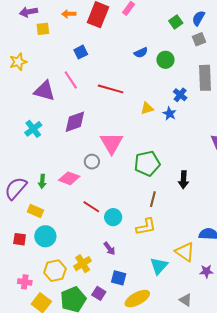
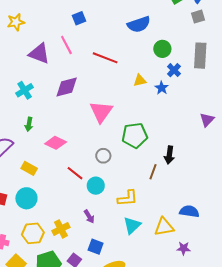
blue semicircle: (141, 53) -> (139, 24), size x1.6
green circle: (165, 60) -> (162, 49), moved
gray circle: (92, 162) -> (103, 156), moved
green arrow: (42, 181) -> (29, 124), moved
brown line: (153, 199) -> (153, 172), moved
yellow rectangle: (35, 211) -> (29, 168), moved
yellow triangle: (185, 252) -> (164, 227), turned -50
cyan triangle: (159, 266) -> (132, 225), moved

